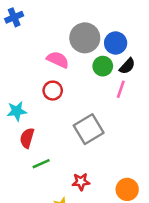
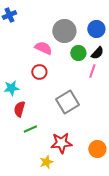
blue circle: (116, 43) -> (96, 29), moved
red star: (81, 182) -> (61, 143), size x1.5

